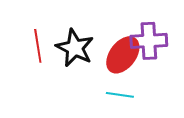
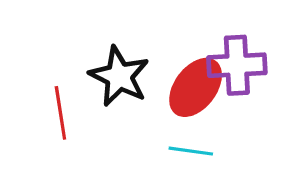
red line: (38, 46) -> (60, 113), moved

